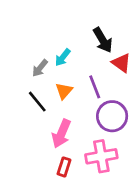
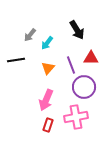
red triangle: (121, 63) -> (91, 58), moved, turned -35
gray arrow: (40, 68) -> (30, 35), moved
black line: (37, 102) -> (16, 60), moved, turned -60

